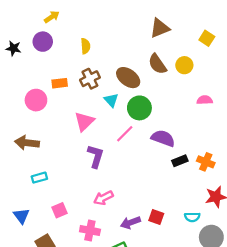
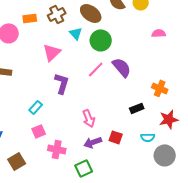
pink line: (125, 134) -> (96, 69), moved
purple semicircle: (163, 138) -> (122, 67), turned 30
black rectangle: (180, 161) -> (137, 108), moved
cyan rectangle: (39, 178) -> (36, 107), moved, turned -32
pink arrow: (103, 198) -> (89, 118), moved, turned -84
pink square: (60, 210) -> (39, 131), moved

